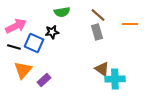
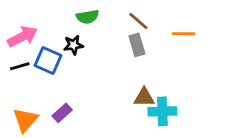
black line: (14, 47) -> (20, 66), turned -32
brown triangle: (102, 69) -> (144, 97), turned -35
orange triangle: (23, 70) -> (25, 120), moved

